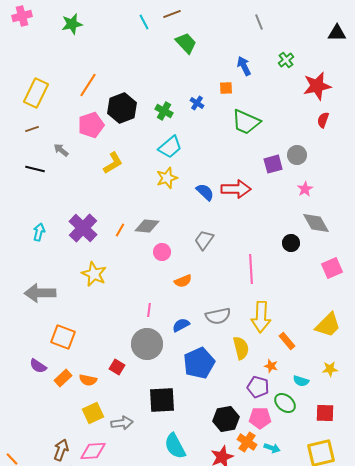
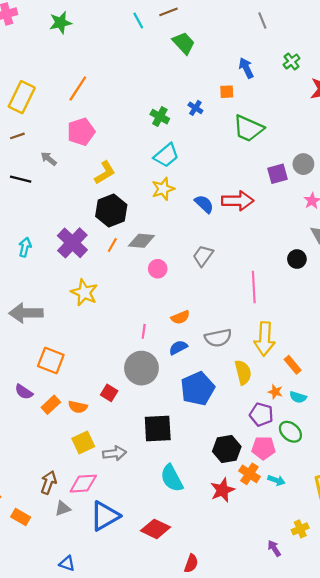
black hexagon: (122, 108) -> (111, 210), moved
orange semicircle: (183, 281) -> (180, 317), moved
cyan semicircle: (301, 381) -> (298, 397), moved

